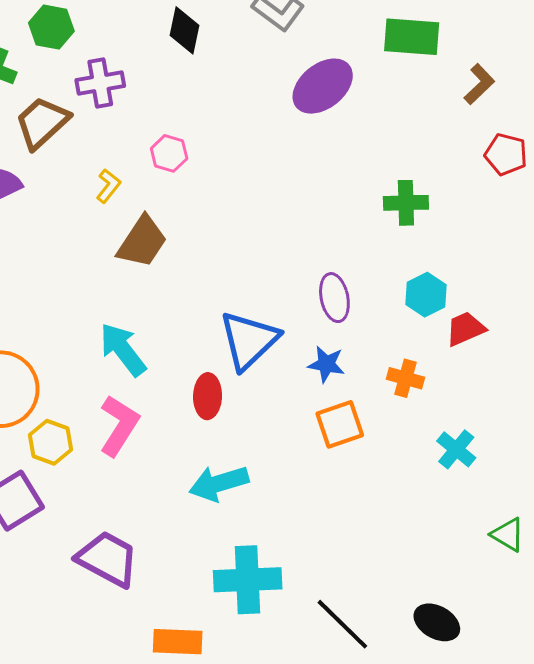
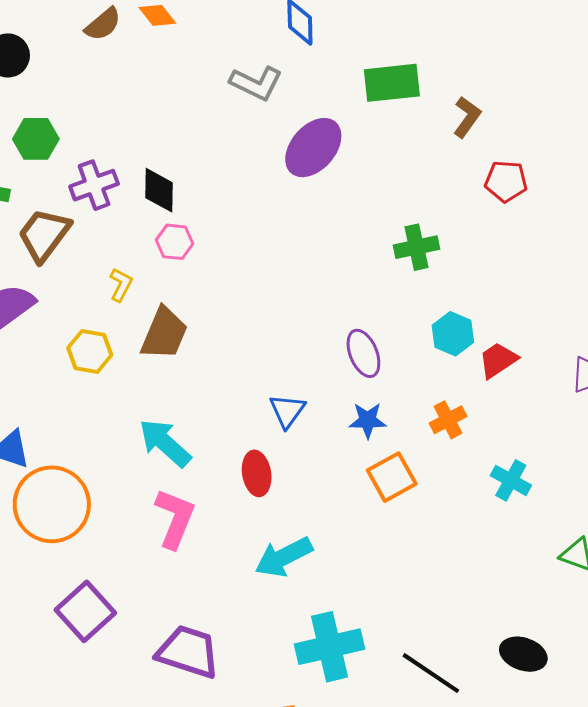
black diamond: (185, 30) -> (159, 190), moved
blue triangle: (249, 340) -> (287, 411), size x0.6
orange cross: (405, 378) -> (448, 420), turned -33
yellow hexagon: (51, 442) -> (90, 351), moved

